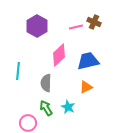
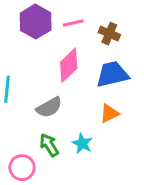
brown cross: (94, 22) -> (109, 34), moved
pink line: (76, 27) -> (73, 23), moved
gray semicircle: (46, 83) -> (49, 107), turned -120

